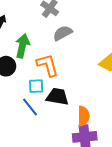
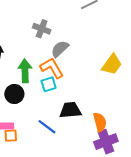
orange L-shape: (48, 65) -> (52, 68), moved
cyan square: (36, 86) -> (49, 84), moved

